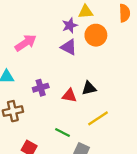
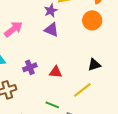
orange circle: (96, 35) -> (92, 20), moved
black triangle: (89, 88) -> (94, 65), moved

